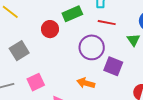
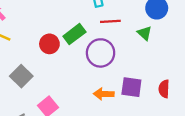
green rectangle: (72, 14) -> (74, 34), moved
purple square: (113, 66) -> (131, 87), moved

